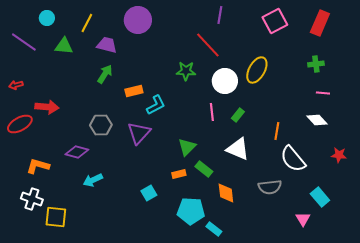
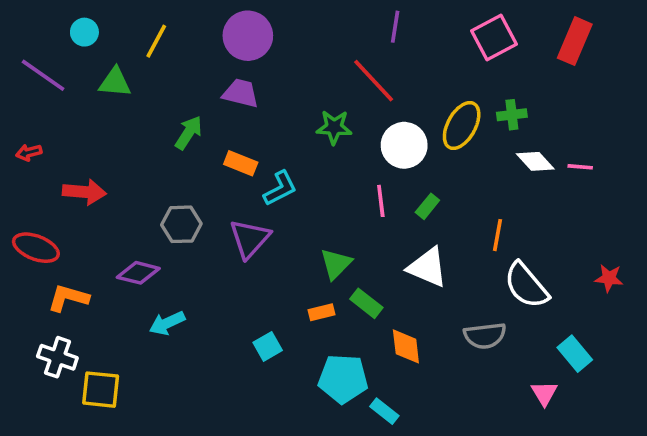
purple trapezoid: (107, 45) -> (241, 93), moved
green cross: (316, 64) -> (512, 115), moved
orange rectangle: (134, 91) -> (241, 163), turned 36
white diamond: (317, 120) -> (535, 161), moved
red ellipse: (20, 124) -> (36, 248), moved, turned 50

